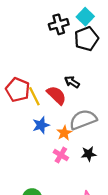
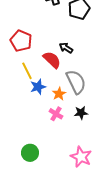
red pentagon: (18, 90) -> (21, 41), moved
yellow line: (34, 96) -> (27, 71), moved
gray semicircle: (83, 120) -> (76, 82), turned 85

